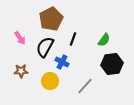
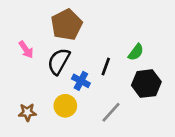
black line: (73, 39) -> (106, 67), moved
brown star: (21, 71) -> (27, 112), moved

